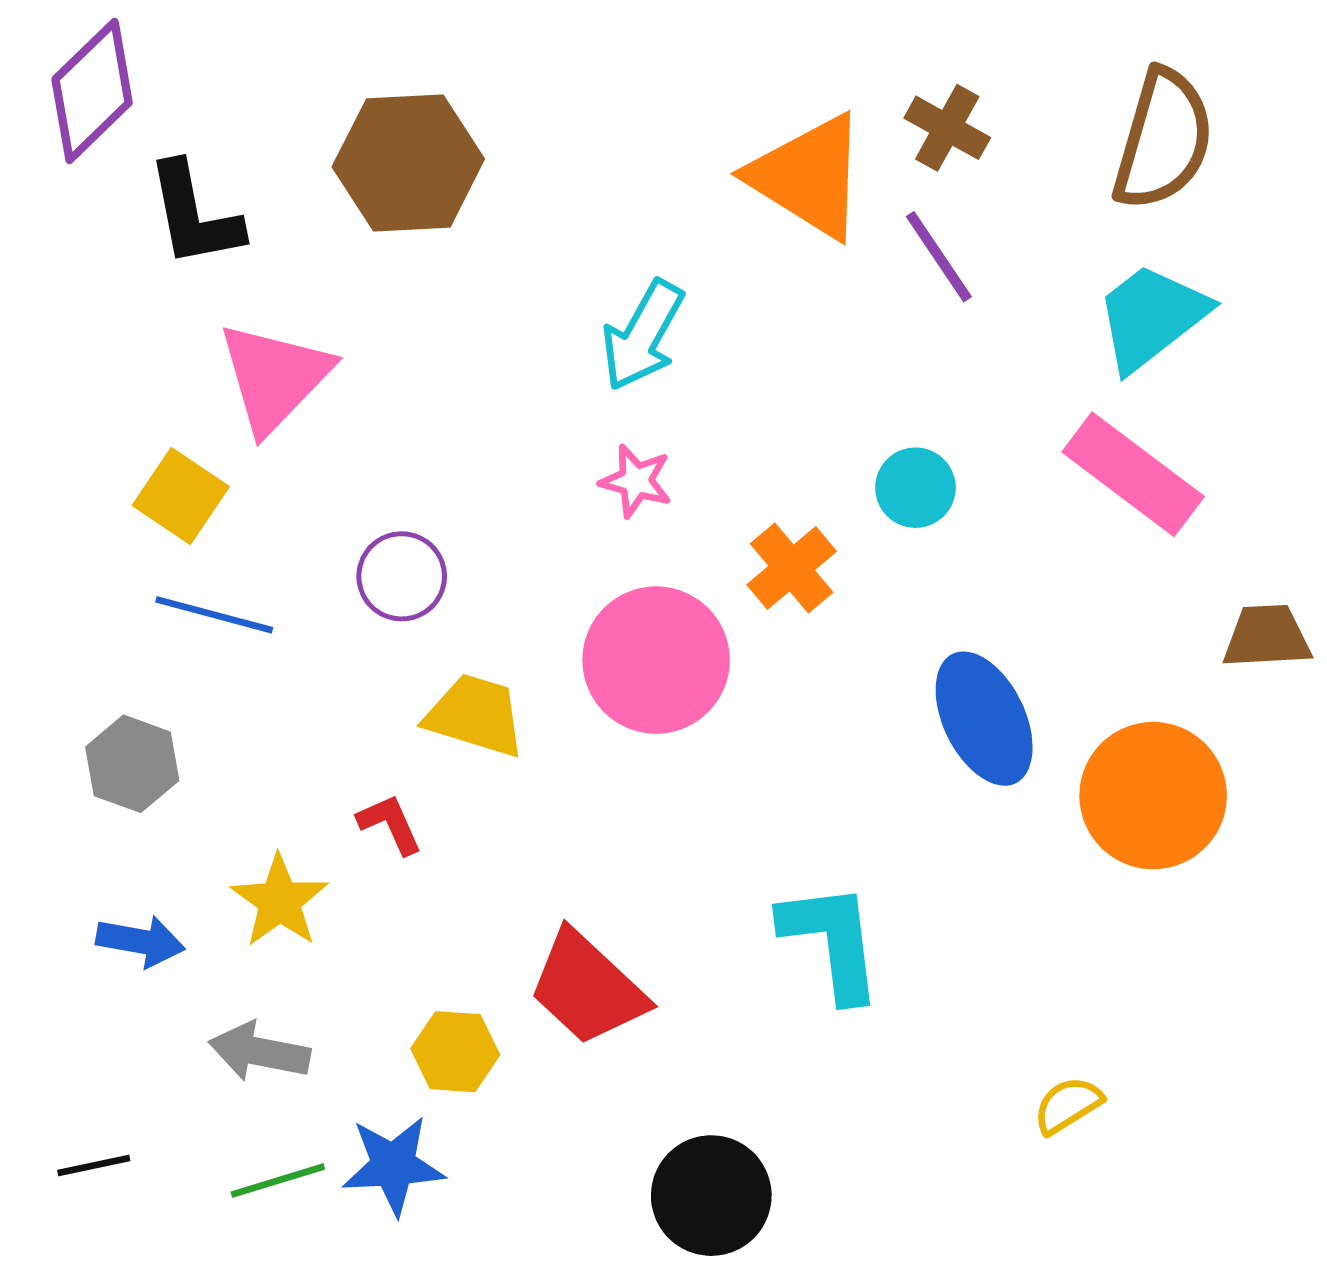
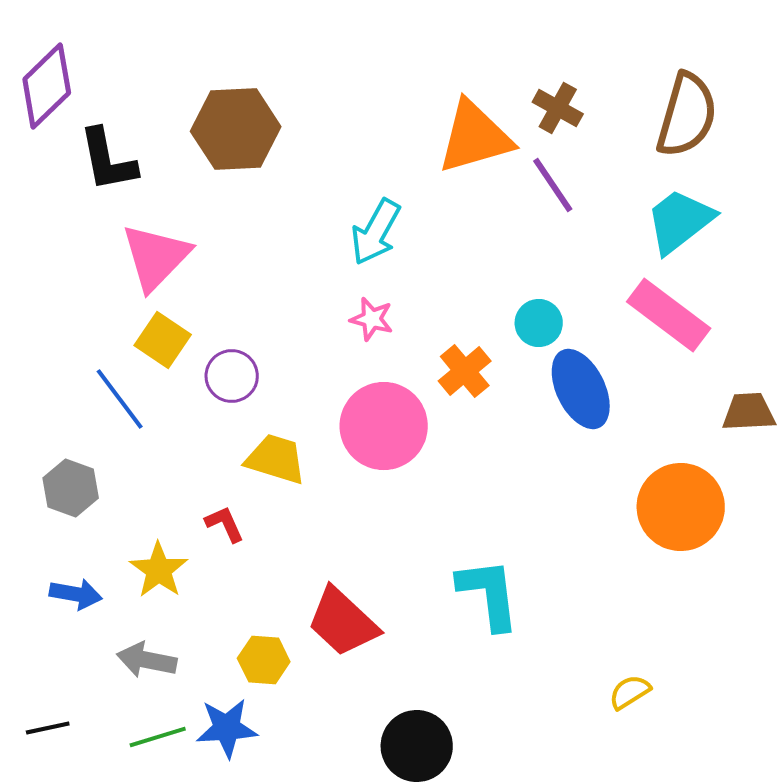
orange triangle: (808, 176) -> (475, 137), turned -48
yellow square: (181, 496) -> (163, 340), moved
blue line: (214, 615) -> (120, 399), turned 38
blue ellipse: (984, 719) -> (581, 389), moved

